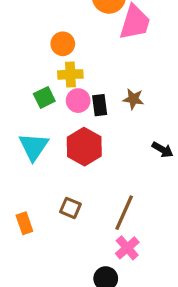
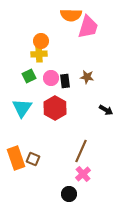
yellow cross: (70, 74) -> (39, 54), moved
brown square: (70, 208) -> (33, 159), moved
orange rectangle: (24, 223) -> (16, 158), size x1.6

